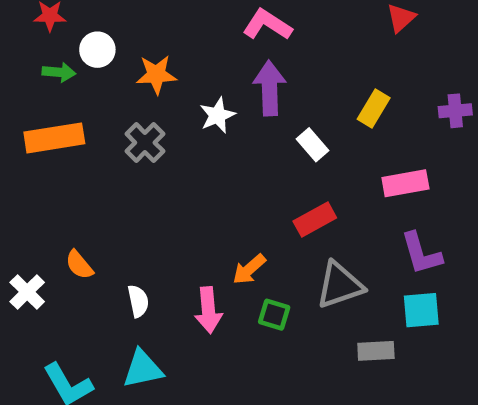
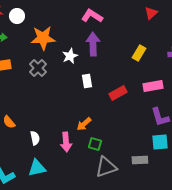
white circle: (97, 50) -> (17, 16), moved
orange star: (156, 75) -> (43, 38), size x1.4
white rectangle: (313, 145) -> (87, 81), moved, turned 32
red rectangle: (315, 220) -> (118, 93), moved
gray triangle: (340, 285) -> (106, 167), moved

